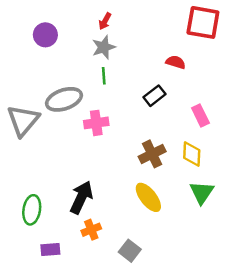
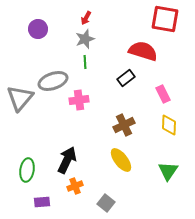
red semicircle: (176, 62) -> (143, 51), size x1.8
yellow diamond: (192, 154) -> (169, 125), moved
green triangle: (202, 192) -> (168, 171), moved

